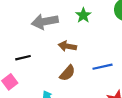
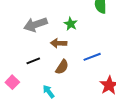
green star: (83, 15) -> (71, 24), moved
black line: (23, 58) -> (33, 61), moved

